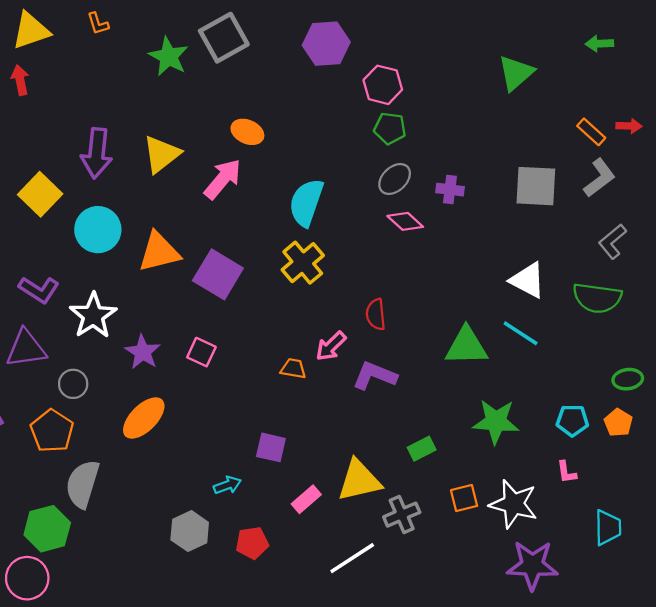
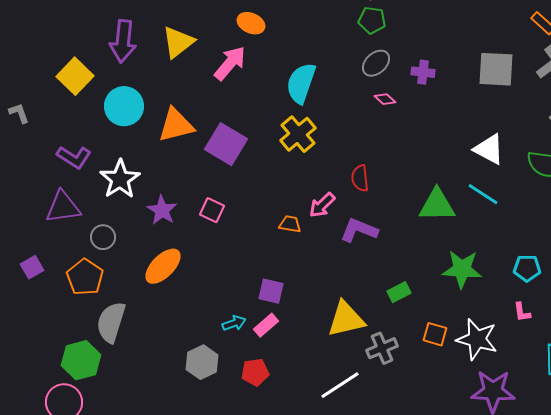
pink diamond: (405, 221) -> (385, 99), size x0.7
orange square: (464, 498) -> (435, 334), turned 30
pink rectangle: (306, 499) -> (266, 325), moved

